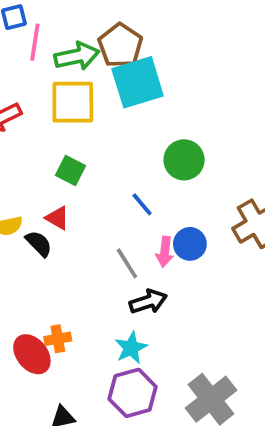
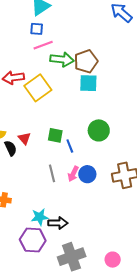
pink line: (35, 42) -> (43, 45), turned 42
cyan square: (138, 82) -> (88, 83), size x0.7
yellow square: (73, 102) -> (38, 88), moved, turned 36
green square: (71, 171) -> (55, 135), moved, turned -35
black arrow: (148, 302) -> (58, 223), moved

